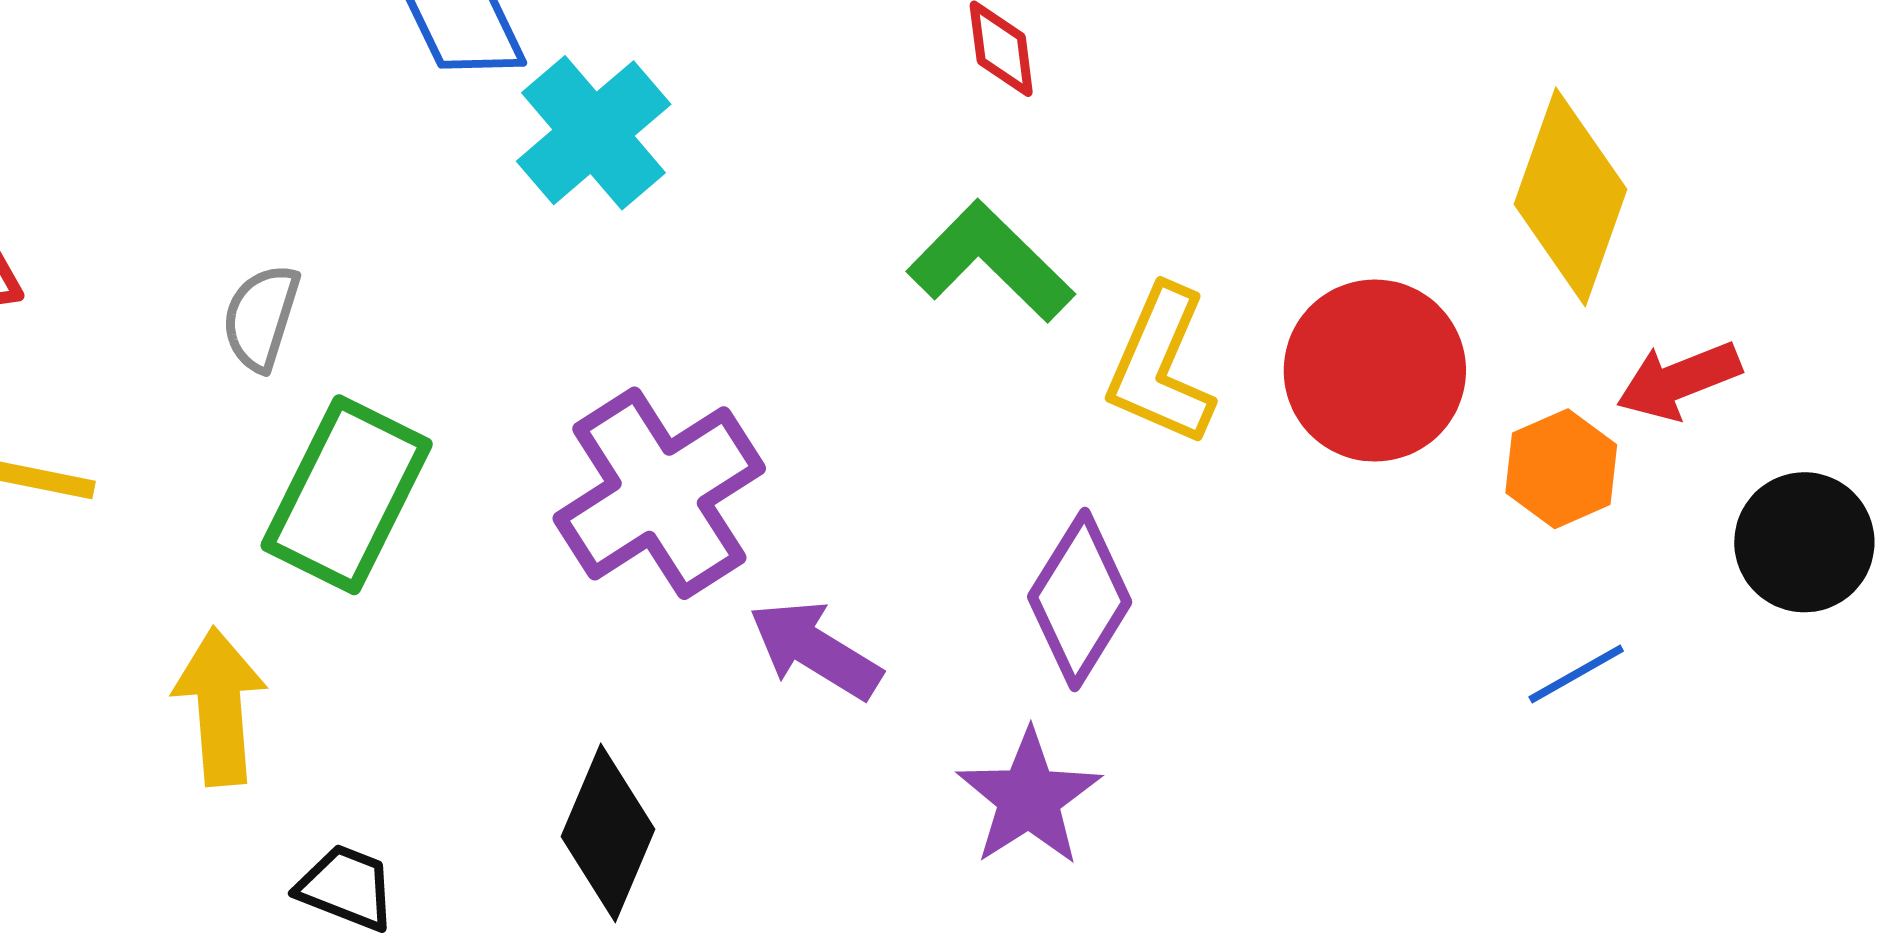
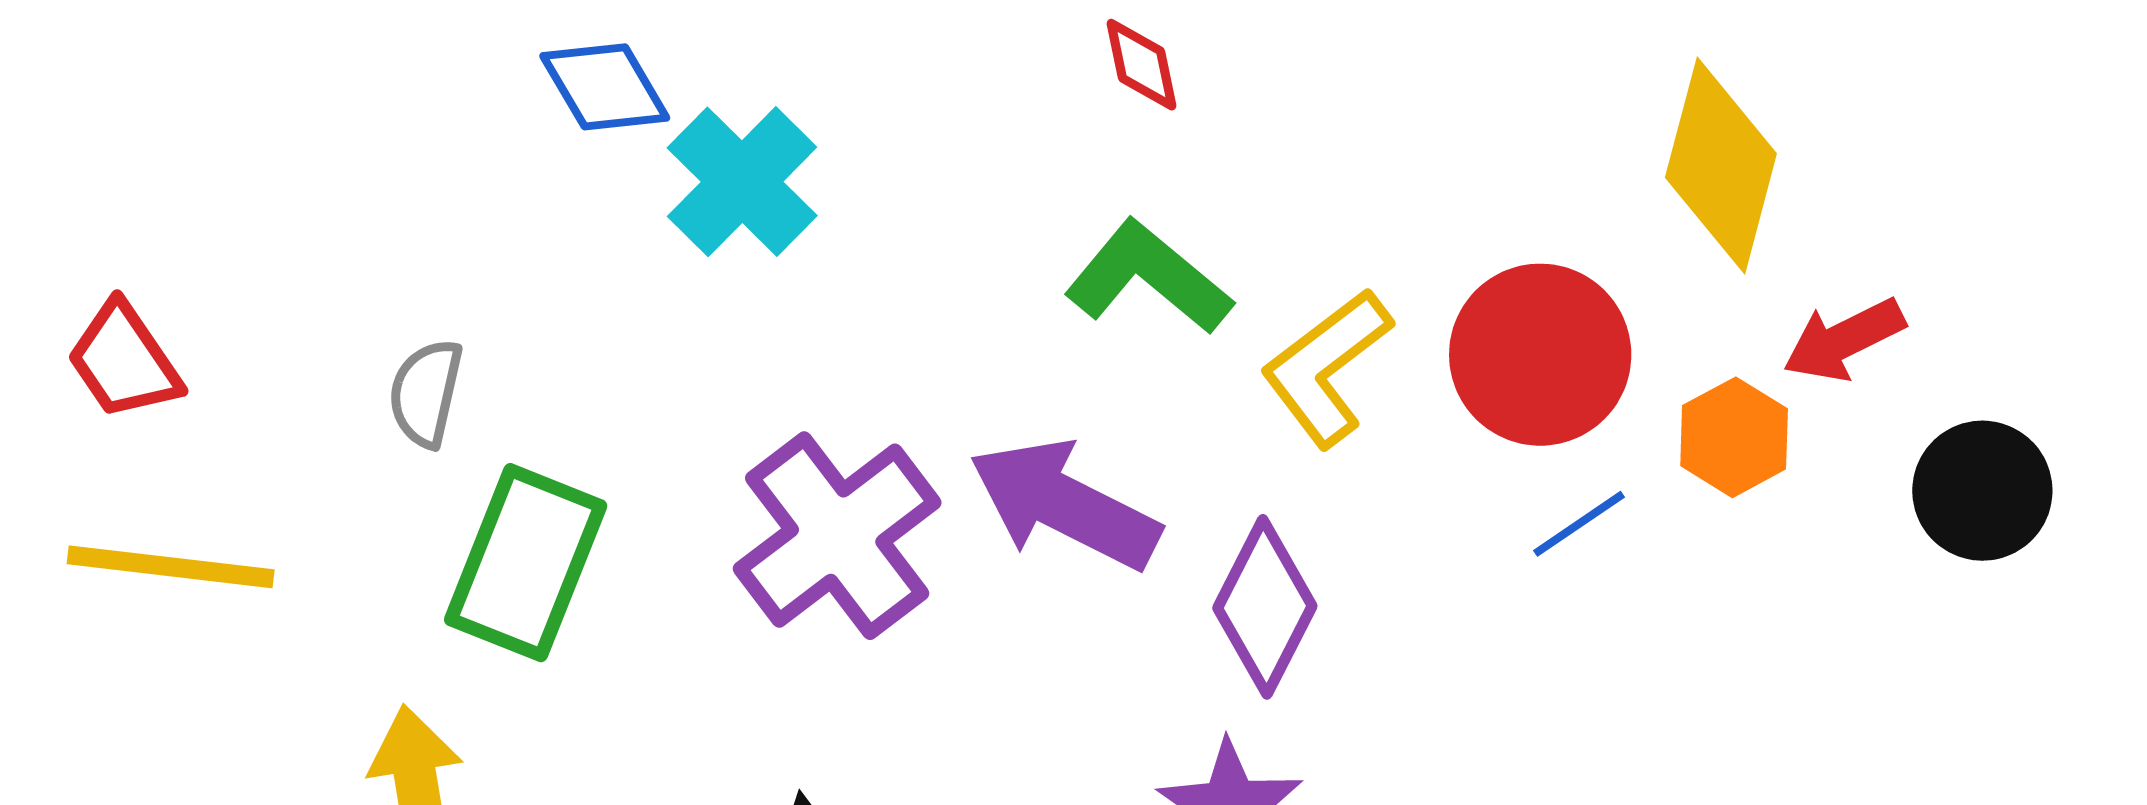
yellow L-shape: (1161, 366) -> (1326, 368), turned 34
purple arrow: (815, 650) -> (1064, 504), moved, size x1.4
blue line: (1576, 674) -> (1579, 524), moved

